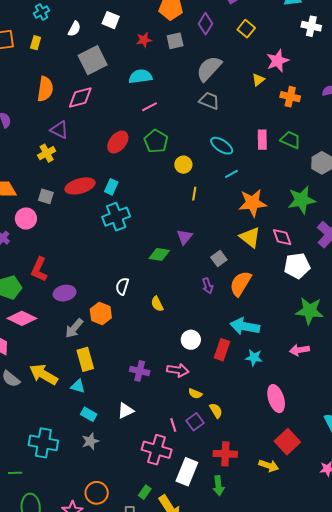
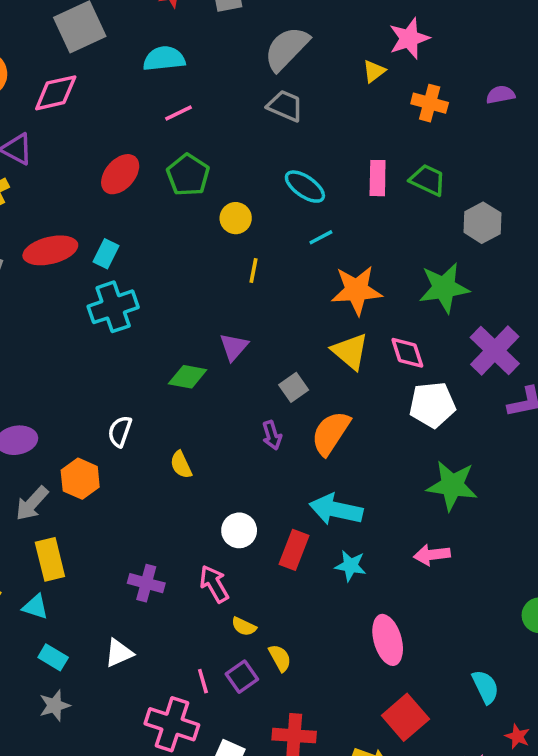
pink arrow: (178, 370) -> (214, 584), turned -130

